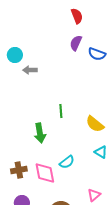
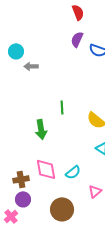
cyan semicircle: (67, 162) -> (73, 172), moved
brown cross: (19, 170) -> (21, 179), moved

